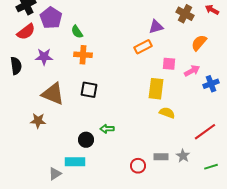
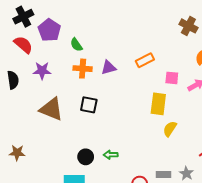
purple triangle: (156, 27) -> (108, 68), moved
red semicircle: (26, 32) -> (23, 45), turned -102
yellow semicircle: (167, 113) -> (170, 129), turned -77
brown star: (38, 121) -> (17, 153), moved
green arrow: (107, 129) -> (111, 155), moved

